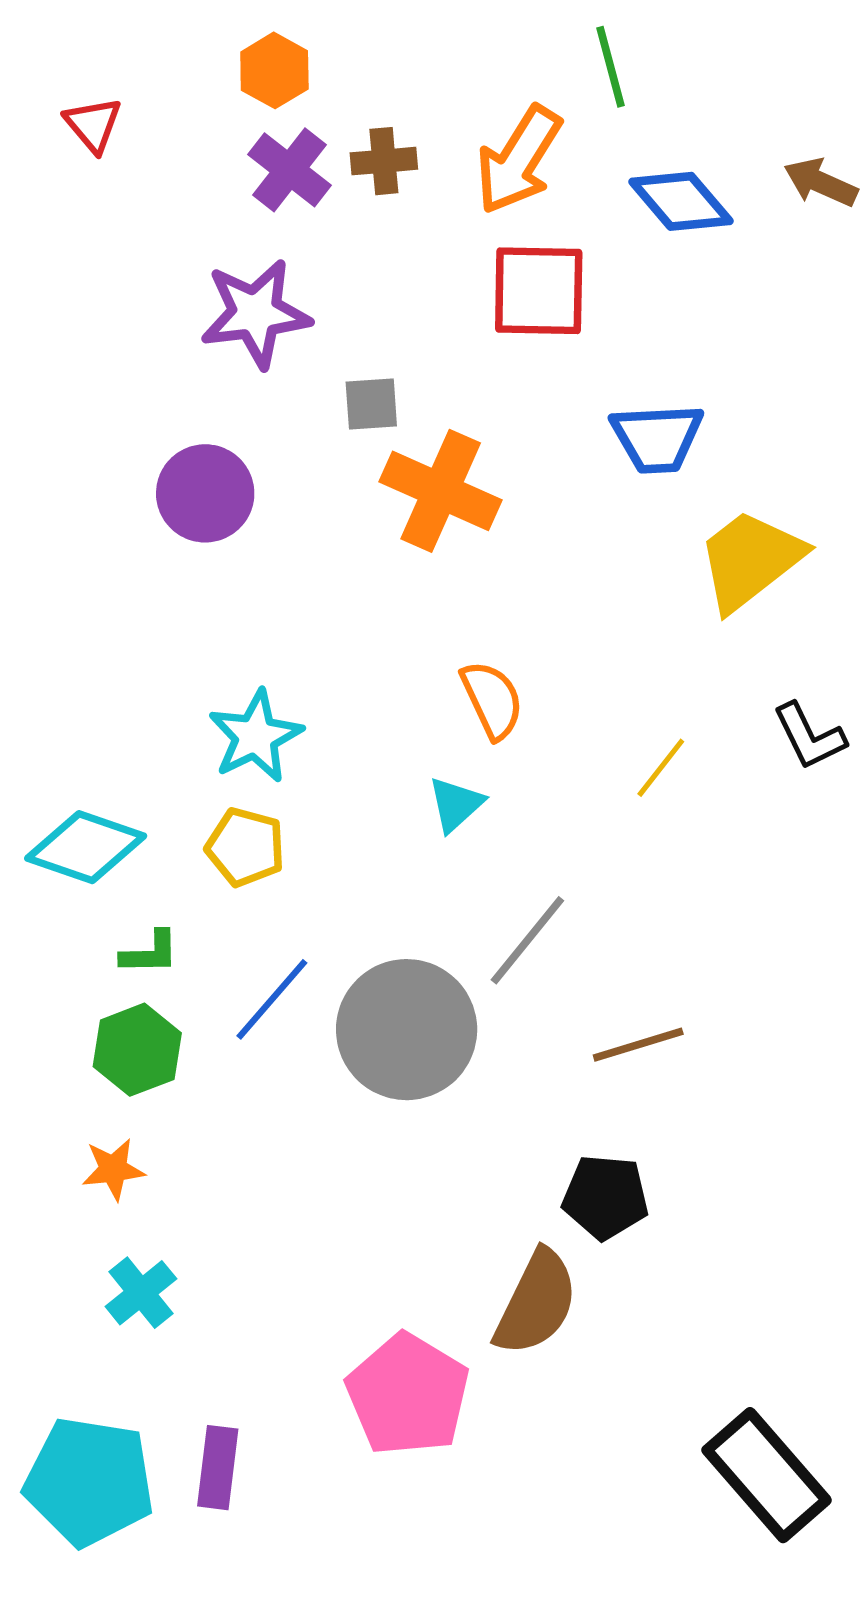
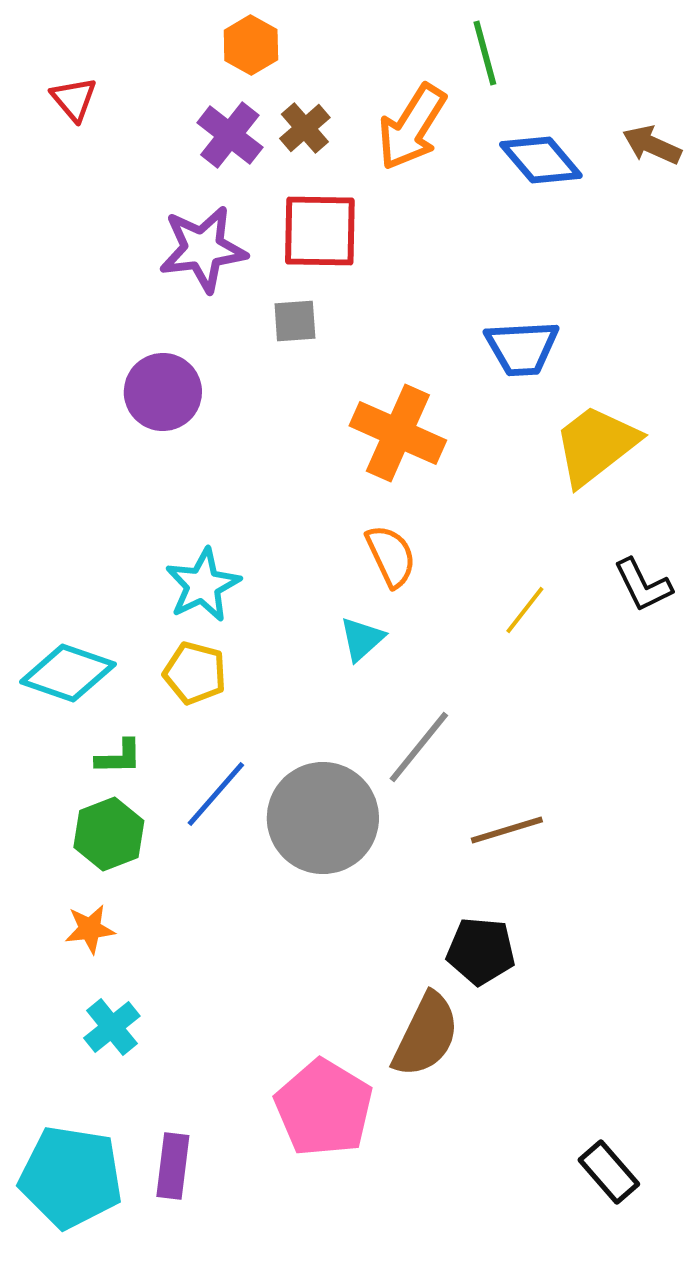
orange hexagon: (274, 70) -> (251, 45), moved
brown cross: (384, 161) -> (305, 128), turned -36
red square: (539, 291) -> (320, 231), moved
orange cross: (441, 491) -> (398, 433), moved
black rectangle: (767, 1475) -> (609, 1172), size x0.6

